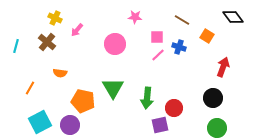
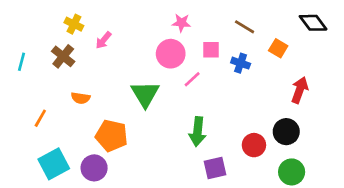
pink circle: (115, 44) -> (171, 54), moved
pink line: (158, 55) -> (192, 79), moved
green triangle: (113, 88) -> (145, 94), moved
red circle: (174, 108) -> (254, 145), moved

